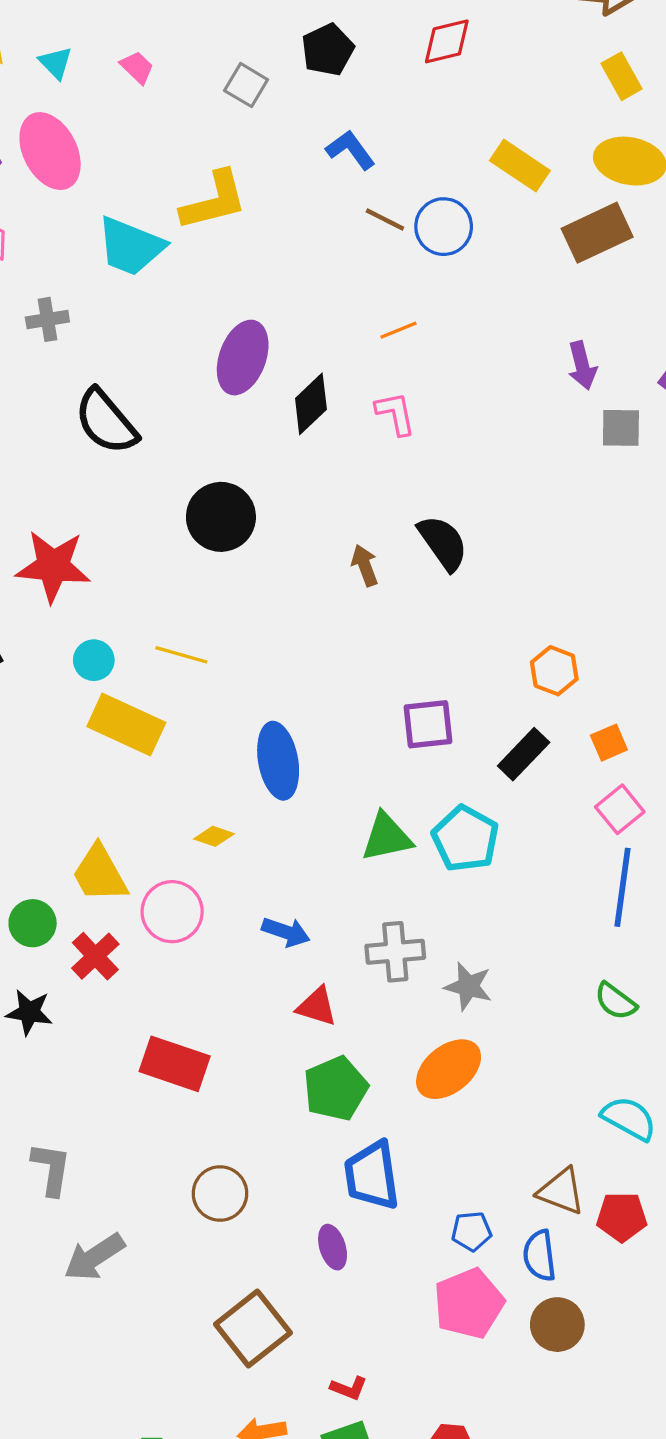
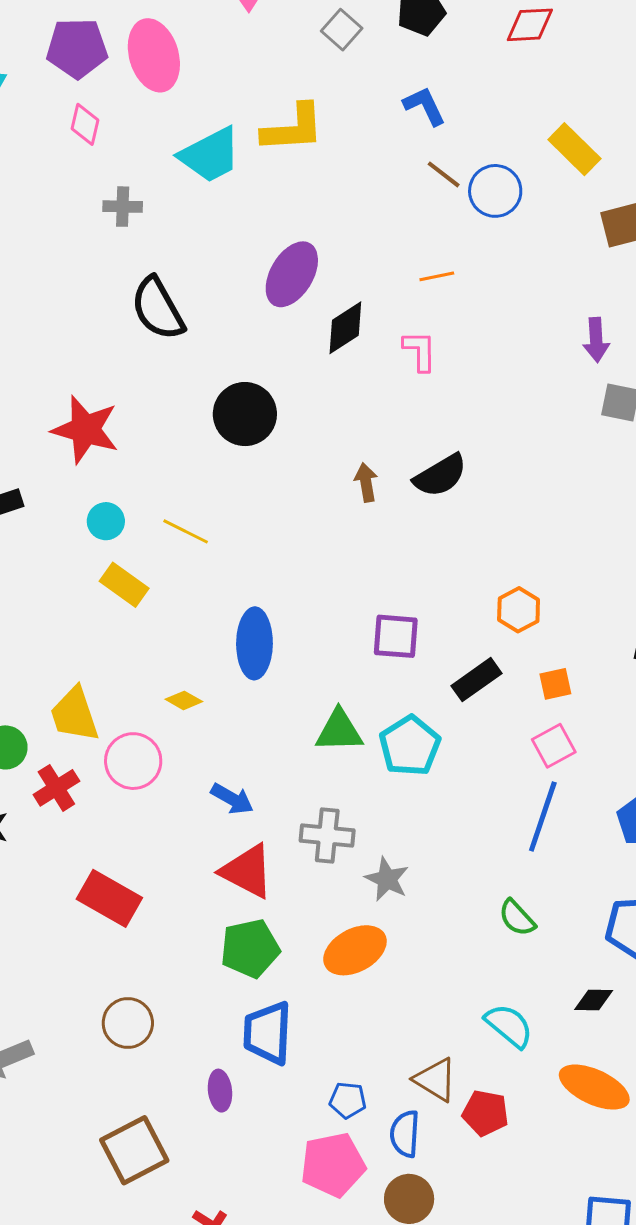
cyan trapezoid: (131, 246) -> (210, 155), turned -60
black semicircle: (443, 543) -> (440, 476), turned 84
yellow rectangle: (126, 725) -> (124, 585), size x0.7
red triangle: (317, 1006) -> (247, 871), size x1.5

